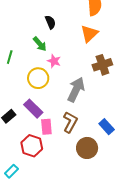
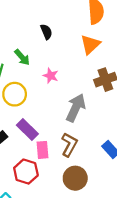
green arrow: (40, 44) -> (22, 57), moved
yellow circle: (38, 78) -> (15, 94), moved
brown circle: (87, 148) -> (75, 178), moved

